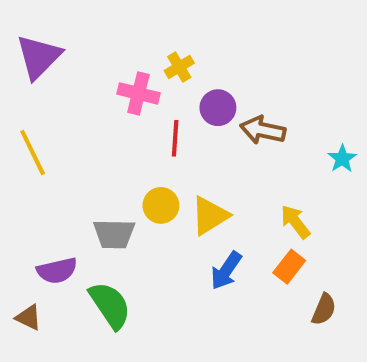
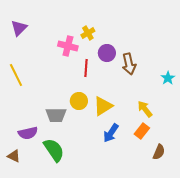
purple triangle: (39, 57) -> (19, 28), size x0.7
brown arrow: (263, 130) -> (129, 64), turned -115

